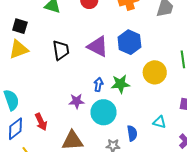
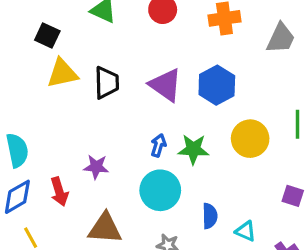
yellow triangle: (19, 49) -> (62, 73), moved
purple star: (77, 101) -> (96, 167), moved
cyan triangle: (159, 122) -> (246, 231), moved
blue semicircle: (132, 133) -> (210, 216), moved

